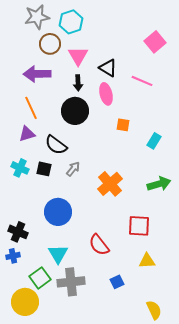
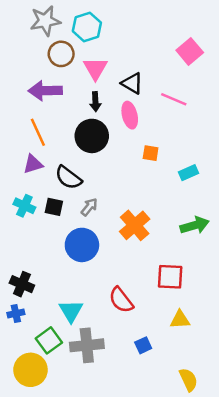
cyan rectangle: (154, 141) -> (188, 173), turned 35
blue circle: (58, 212) -> (82, 245), moved

